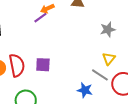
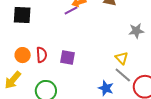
yellow triangle: (109, 59) -> (122, 58), moved, turned -32
red semicircle: (17, 65) -> (42, 55), size x0.7

